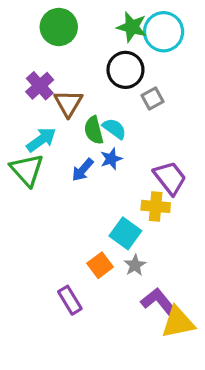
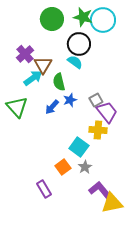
green circle: (59, 27) -> (52, 19), moved
gray square: (152, 98) -> (96, 100), moved
cyan semicircle: (114, 129) -> (75, 62), moved
cyan arrow: (41, 140) -> (33, 78), moved

